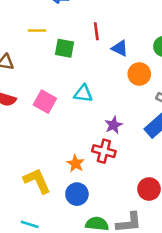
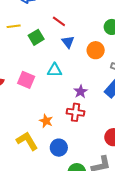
red line: (96, 31) -> (59, 21), turned -40
green square: (64, 48) -> (36, 37), turned -35
blue triangle: (120, 48) -> (68, 42), moved, turned 32
orange star: (75, 164) -> (46, 121), moved

